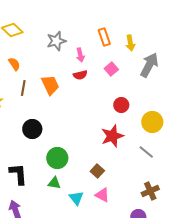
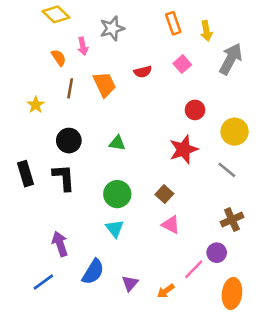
pink arrow: (80, 55) -> (83, 46), moved
black circle: (32, 129) -> (69, 141), moved
green circle: (57, 158) -> (117, 194), moved
black L-shape: (18, 174) -> (64, 177), moved
green triangle: (54, 183) -> (117, 143), moved
cyan triangle: (76, 198) -> (115, 228), moved

